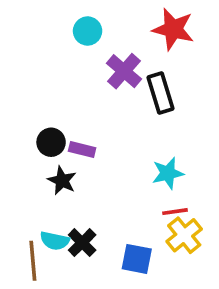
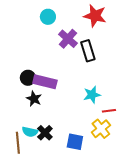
purple rectangle: (82, 150) -> (45, 82), size x1.6
red line: (175, 212) -> (109, 111), moved

